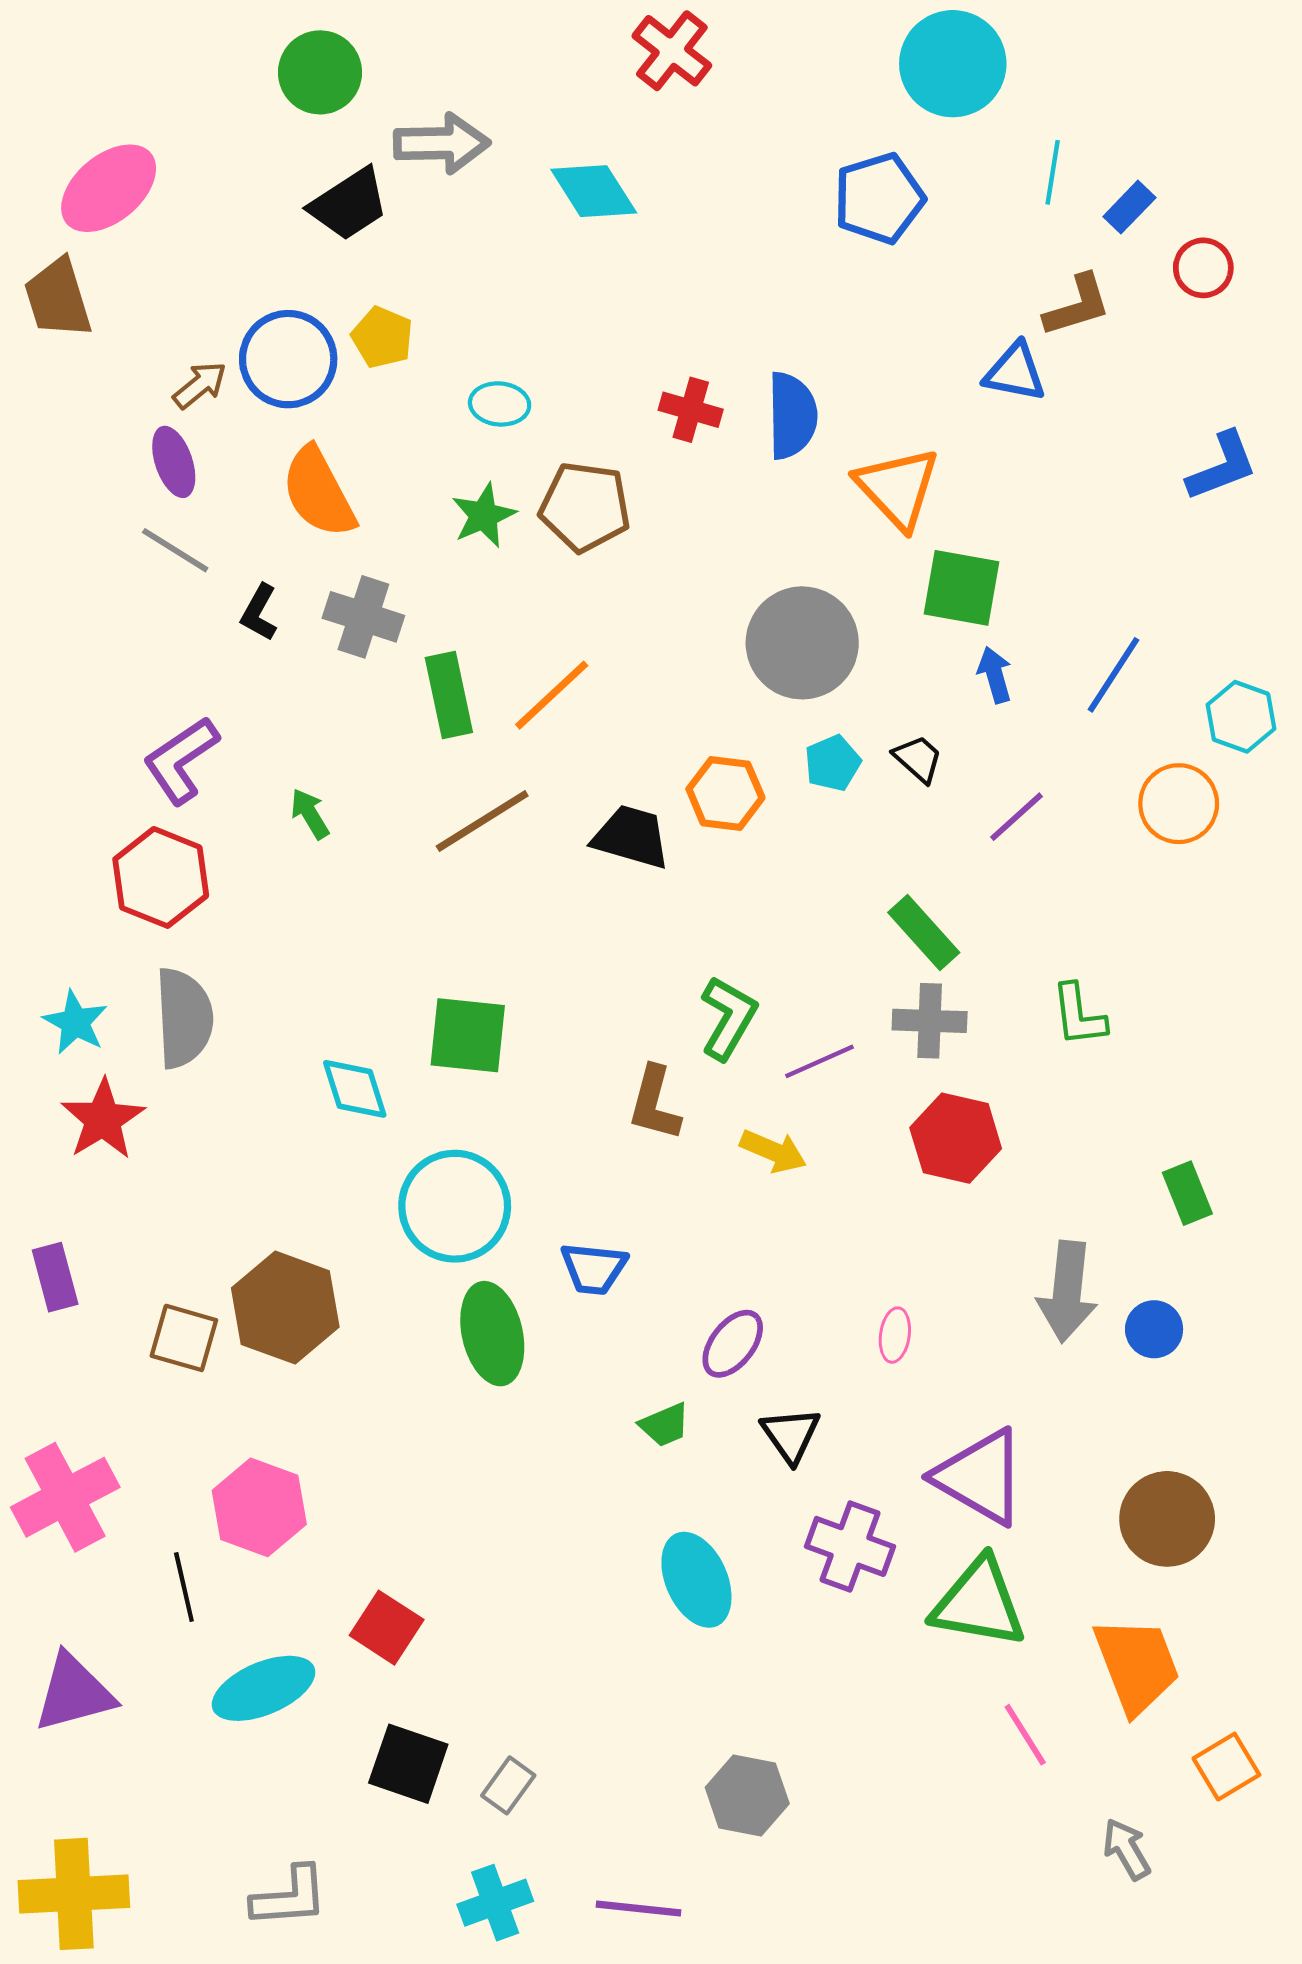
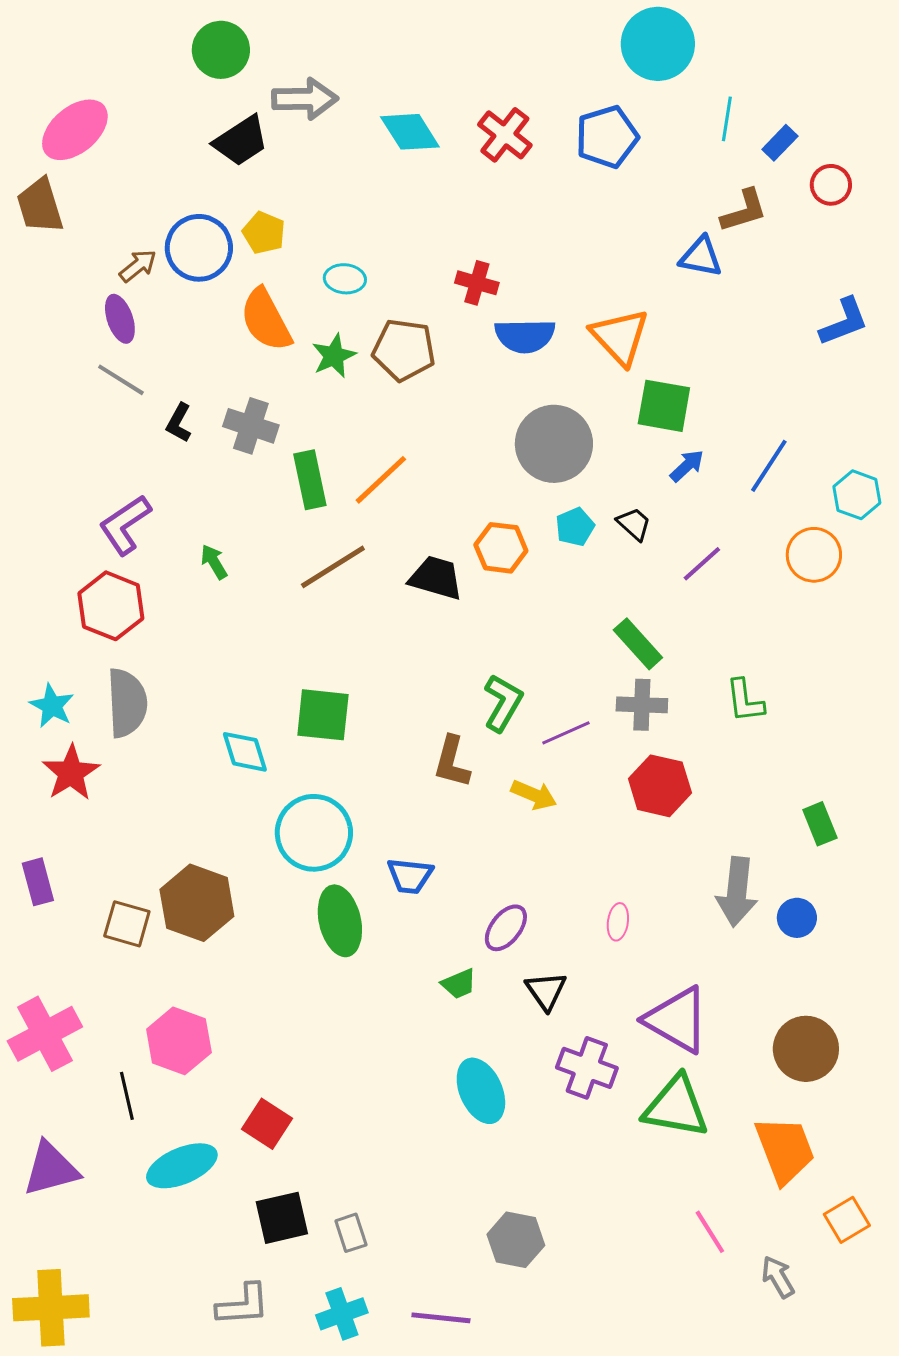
red cross: (672, 51) -> (505, 135), moved
blue semicircle: (792, 416) -> (525, 336), moved, turned 90
orange semicircle: (319, 492) -> (266, 320), moved
blue arrow: (995, 675) -> (687, 466), turned 63
pink line: (1025, 1735) -> (710, 1232), moved
black square: (408, 1764) -> (282, 1218), turned -32
gray rectangle: (508, 1785) -> (351, 1233), turned -54
gray L-shape: (290, 1897) -> (243, 1305), moved

